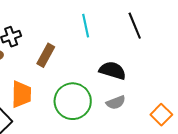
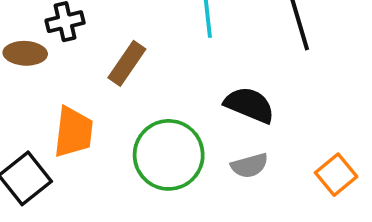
orange square: (161, 115) -> (336, 175), moved

